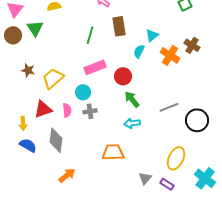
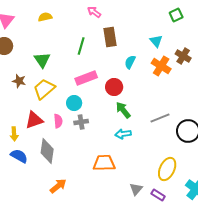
green triangle: (35, 28) -> (42, 60), moved
cyan triangle: (152, 35) -> (156, 41), moved, turned -32

